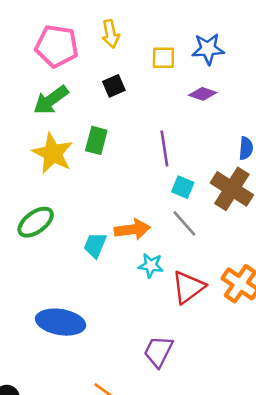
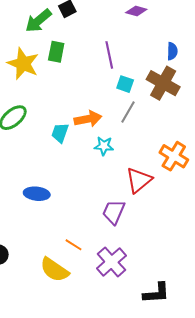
green arrow: (51, 100) -> (38, 21), moved
gray line: (184, 223) -> (128, 112), turned 75
red triangle: (188, 287) -> (139, 180), moved
blue ellipse: (61, 322) -> (37, 194), size x0.7

